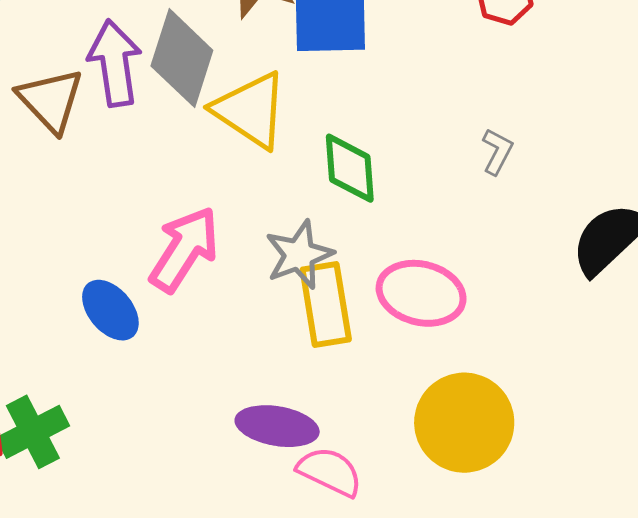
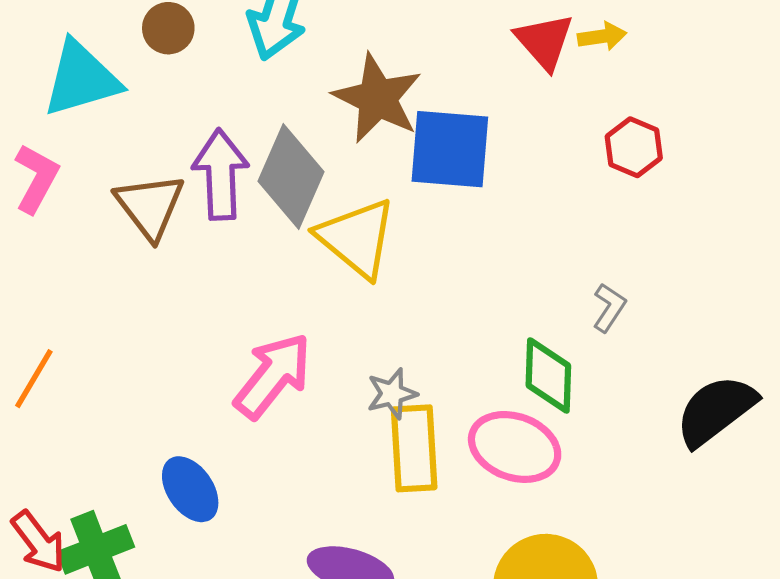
green diamond: (350, 168) -> (548, 375), moved
gray star: (299, 255) -> (392, 394), size x0.7
blue ellipse: (110, 310) -> (190, 489), moved

